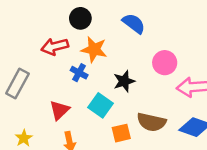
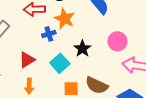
blue cross: (79, 73) -> (49, 34), turned 32
black star: (124, 81) -> (82, 49), turned -30

